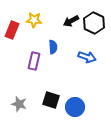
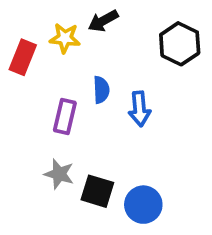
black arrow: (71, 21) -> (103, 21), moved
blue arrow: (87, 57) -> (139, 109), moved, turned 66
gray star: (19, 104) -> (59, 174), moved

